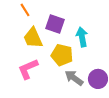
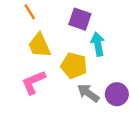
purple square: (55, 24) -> (80, 19), moved

